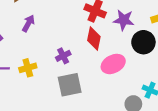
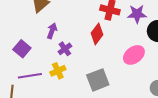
red diamond: (94, 39) -> (97, 34), moved, turned 35
purple cross: (63, 56) -> (65, 49), moved

